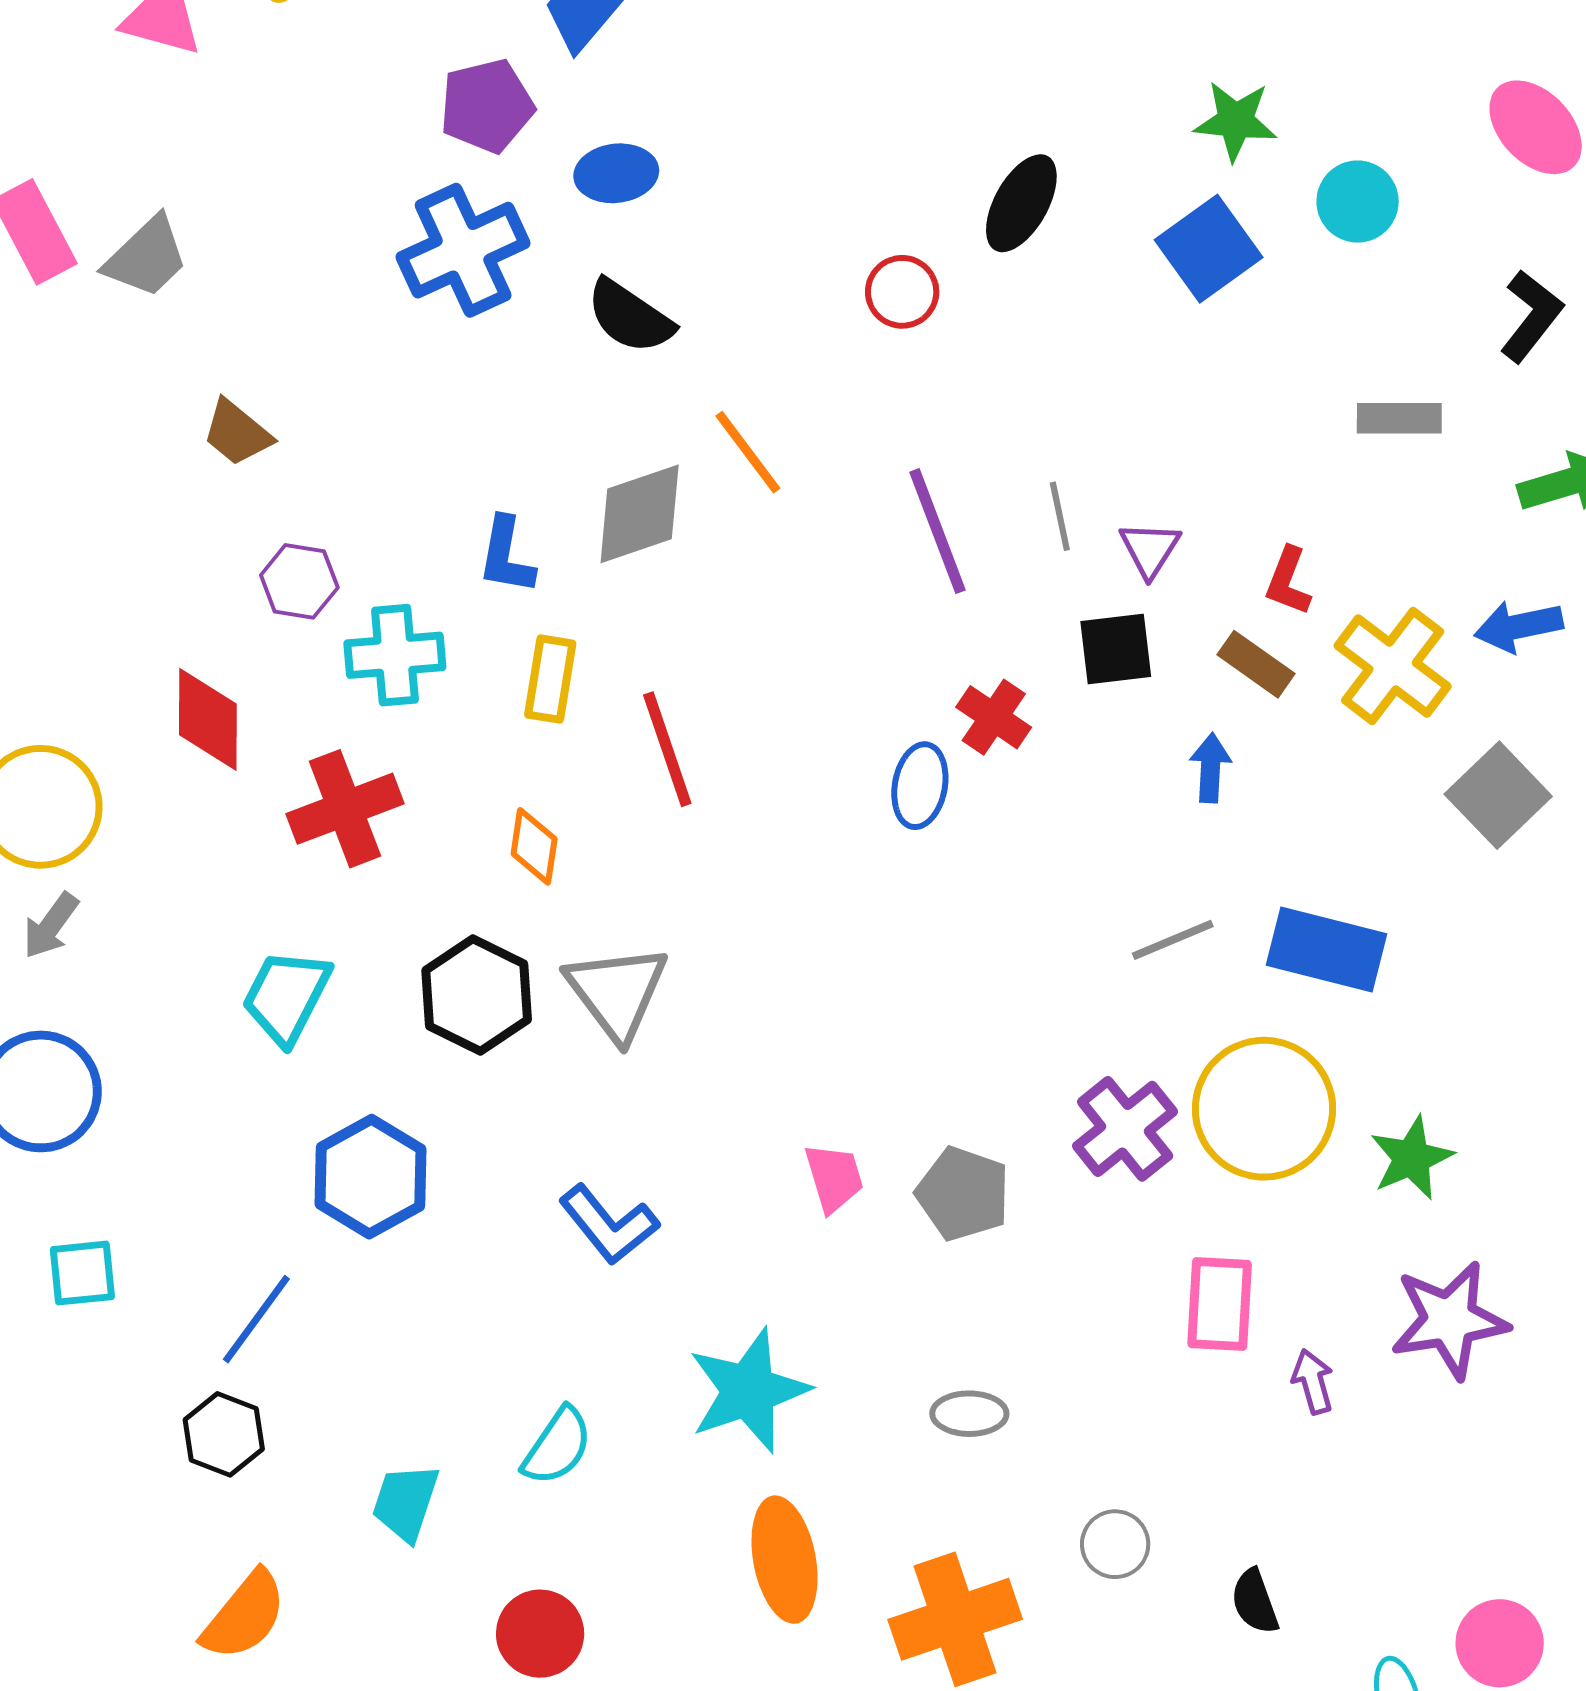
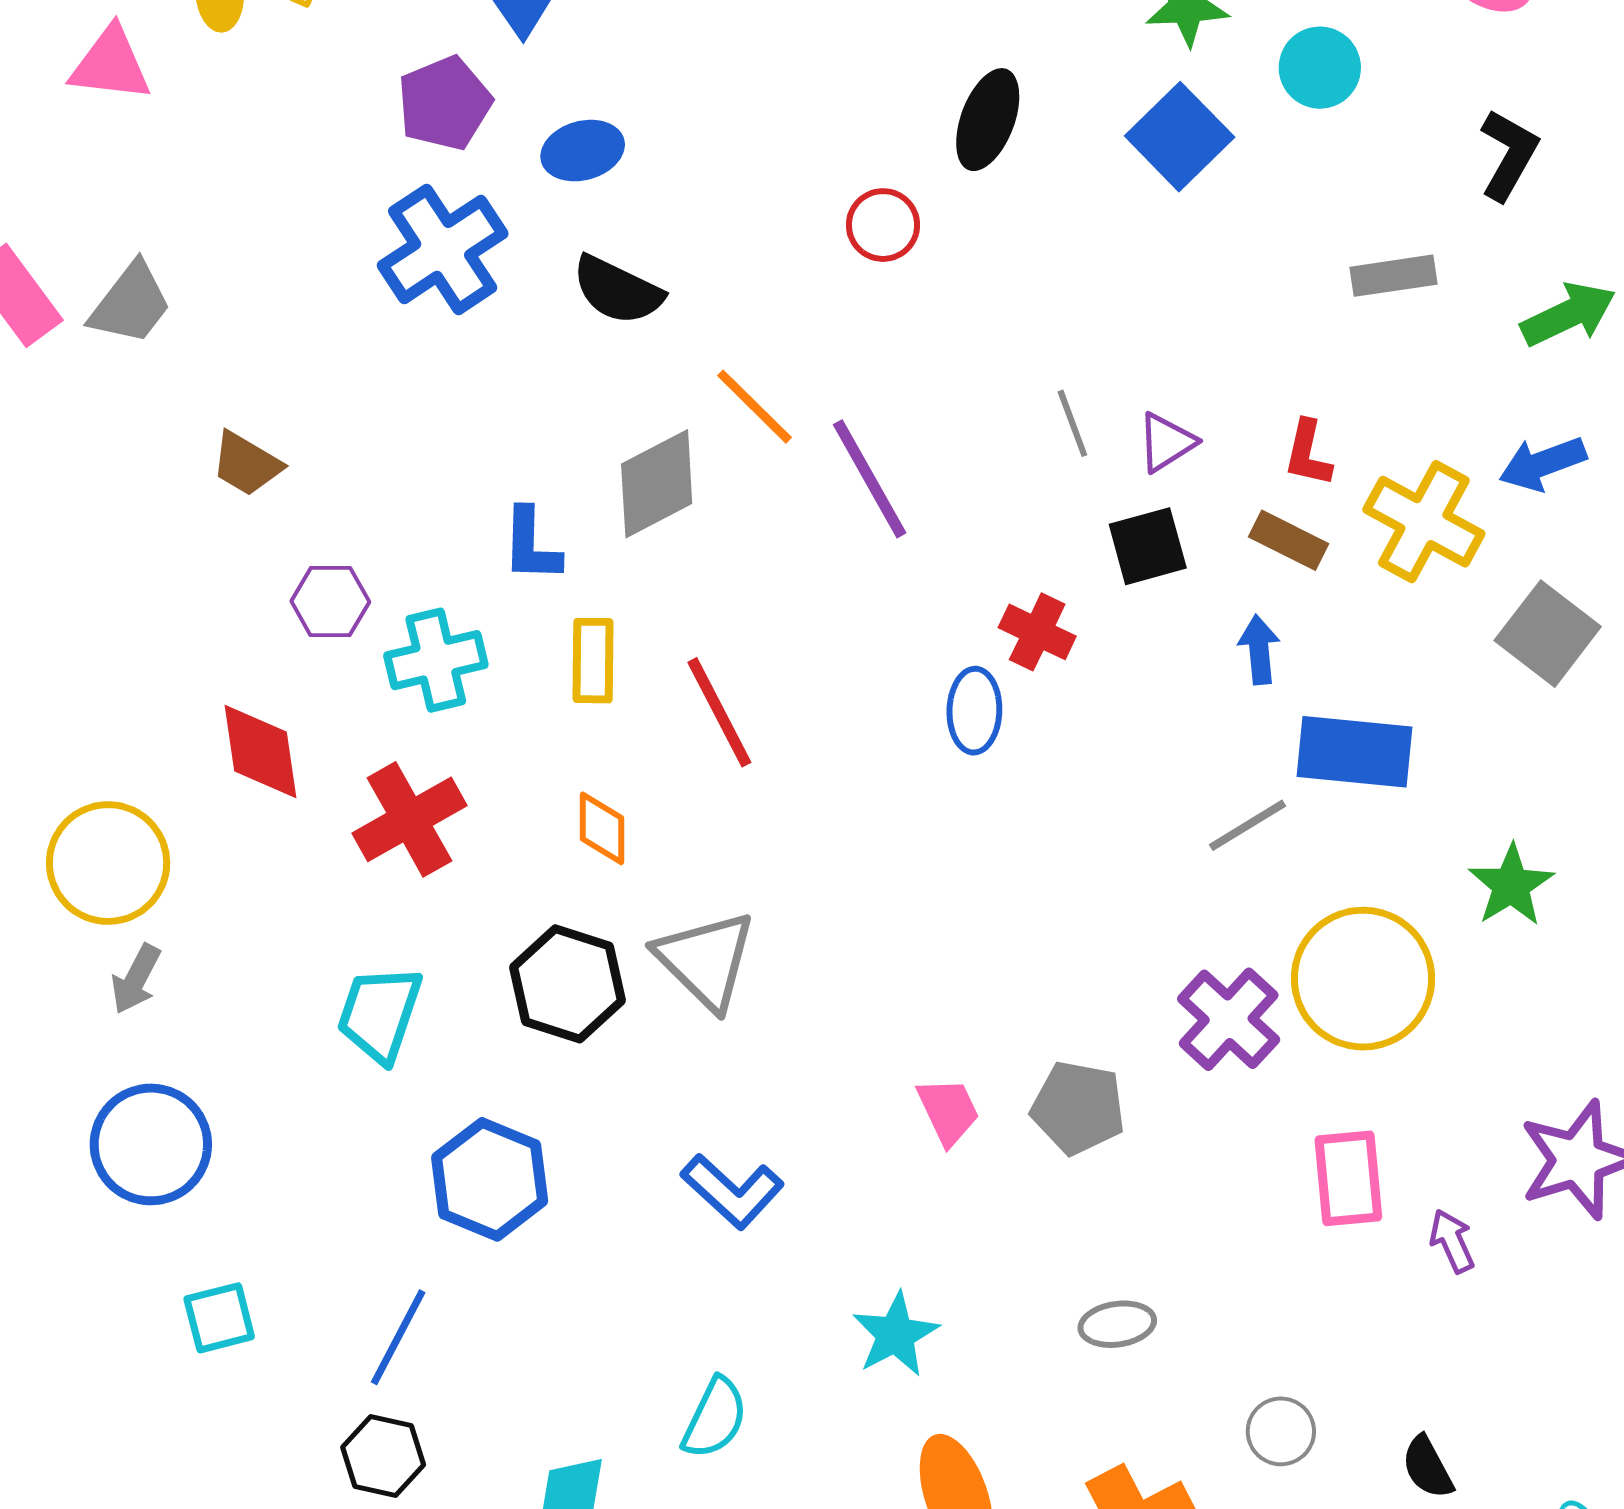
purple line: (937, 531) -> (870, 479), moved
purple triangle: (1150, 549) -> (1166, 442), turned 34
blue rectangle: (1327, 950) -> (1354, 752), moved
green star: (1412, 1158) -> (1511, 885), moved
cyan star: (749, 1391) -> (895, 1334), size x0.7

